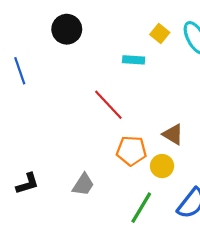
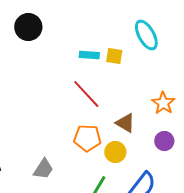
yellow square: (160, 34) -> (114, 56), moved, turned -30
red line: (108, 105) -> (86, 94), moved

